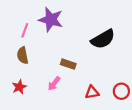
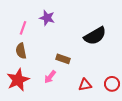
purple star: (51, 20) -> (47, 18), size x0.7
red star: (19, 87) -> (18, 80), size x1.6

